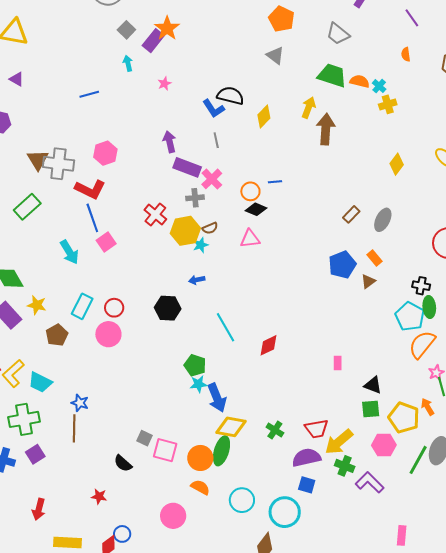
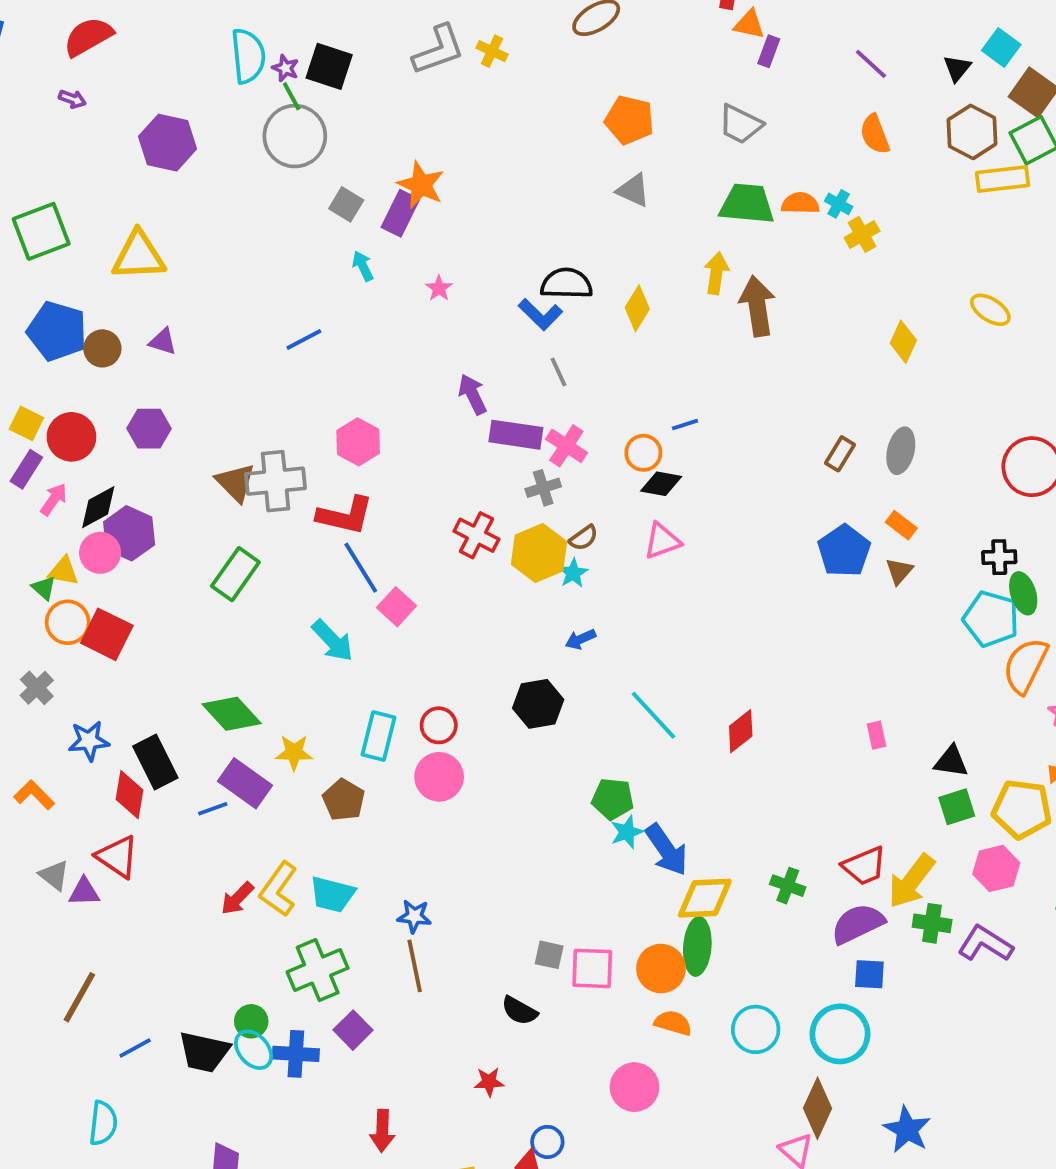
orange semicircle: (406, 54) -> (875, 134), size x1.5

